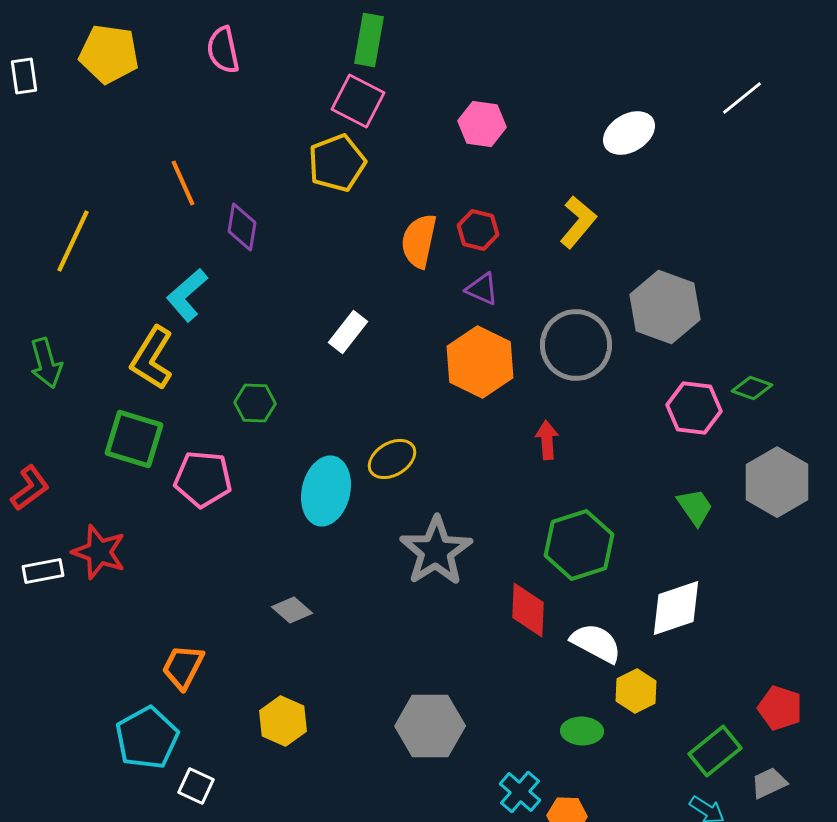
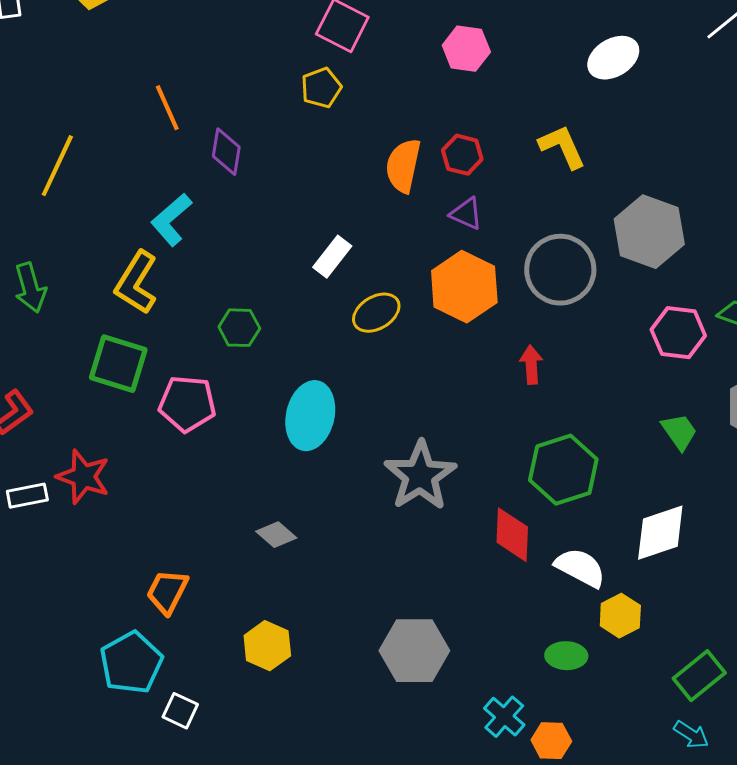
yellow pentagon: (337, 163) -> (321, 88), size x0.7
yellow L-shape: (578, 222) -> (562, 147), turned -64
yellow ellipse: (392, 459) -> (376, 313), moved

